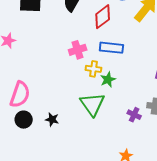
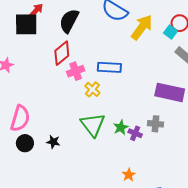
red diamond: (103, 17) -> (62, 53), moved
yellow cross: (93, 69) -> (92, 89), turned 35
green star: (108, 80) -> (121, 127), moved

